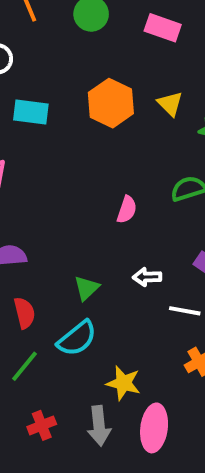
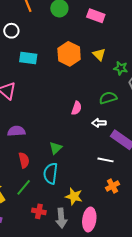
white arrow: (147, 277) -> (99, 123), moved
cyan semicircle: (77, 338) -> (51, 173), turned 135
red cross: (42, 425) -> (39, 211), moved, turned 32

